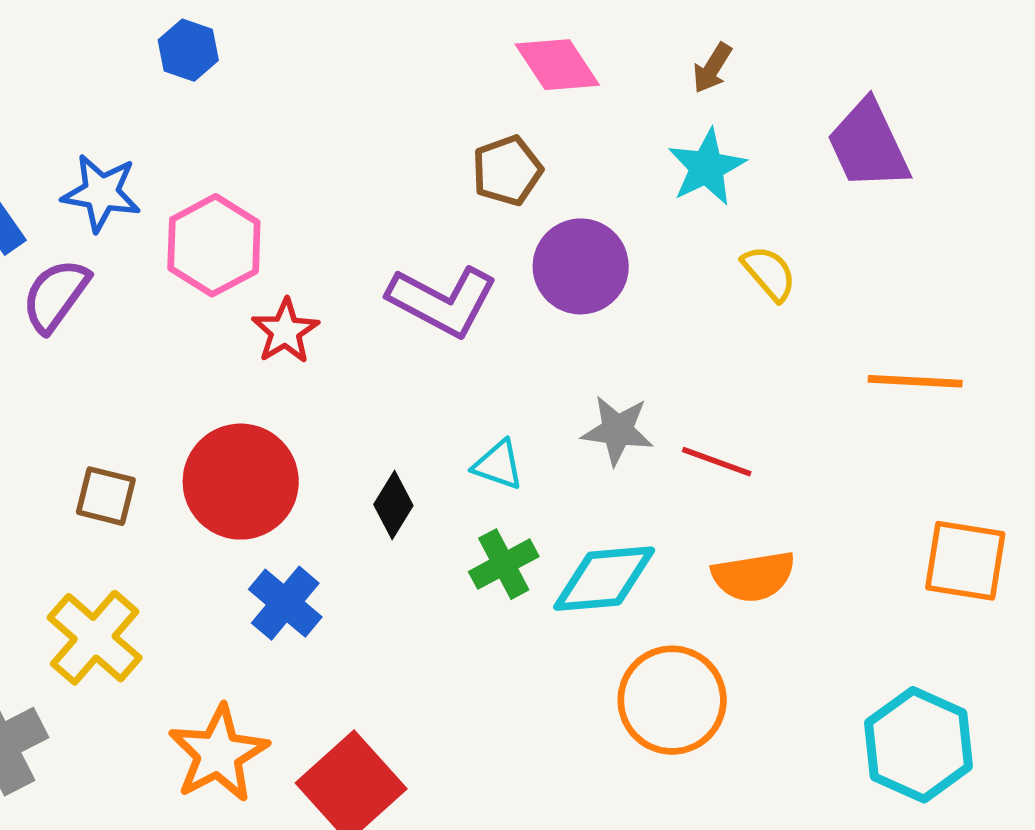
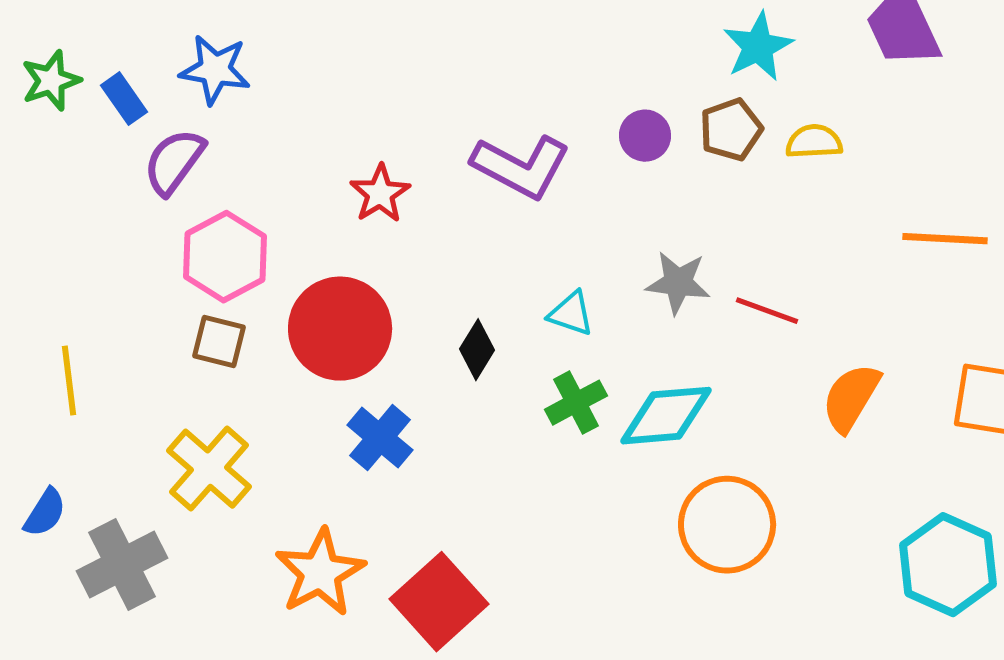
brown pentagon: (507, 171) -> (731, 130), moved
pink hexagon: (214, 245) -> (225, 257), moved
purple circle: (581, 266) -> (645, 136), size x0.6
yellow semicircle: (769, 273) -> (814, 142), turned -52
orange semicircle: (753, 576) -> (851, 398), moved, turned 130

